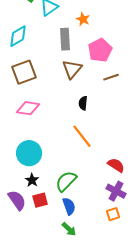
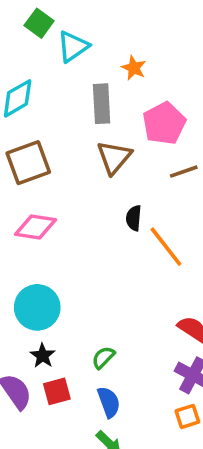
orange line: (82, 136) -> (166, 247), moved
green semicircle: (66, 181) -> (103, 357), size x0.6

